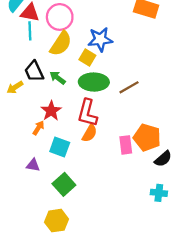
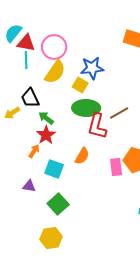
green arrow: (58, 78) -> (46, 118), moved
red L-shape: (87, 113) -> (97, 126), moved

